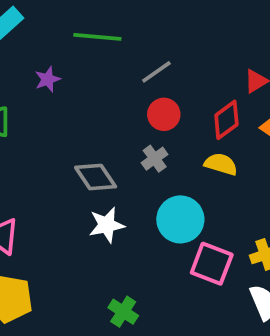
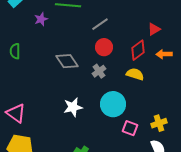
purple star: (48, 79) -> (41, 19), moved
gray diamond: (96, 177) -> (67, 61), moved
pink square: (212, 264) -> (130, 128), size x0.7

